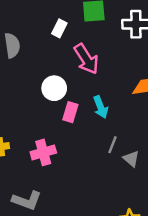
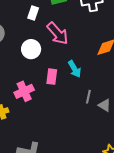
white circle: (54, 88) -> (31, 49), moved
pink cross: (43, 152) -> (24, 91), moved

